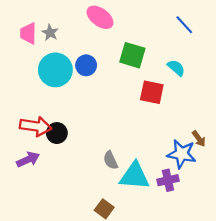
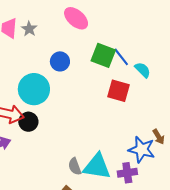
blue line: (184, 25) -> (121, 57), moved
cyan circle: (55, 70) -> (34, 89), moved
gray semicircle: (111, 160) -> (75, 166), moved

